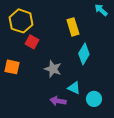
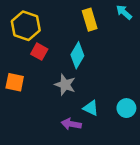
yellow rectangle: (73, 27) -> (90, 20), moved
cyan diamond: (84, 54) -> (77, 55), moved
cyan circle: (94, 99) -> (126, 108), moved

